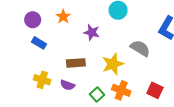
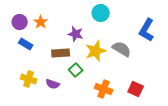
orange star: (63, 17) -> (41, 22), moved
brown rectangle: (76, 63) -> (61, 53), moved
yellow star: (113, 64) -> (96, 51), moved
green square: (97, 95) -> (76, 70), moved

